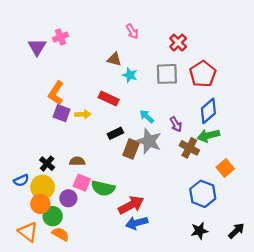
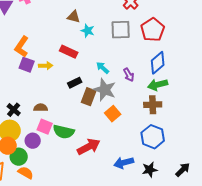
brown cross: (189, 148) -> (153, 105), moved, turned -30
orange square: (225, 168) -> (113, 114), moved
blue arrow: (137, 223) -> (124, 163), moved

